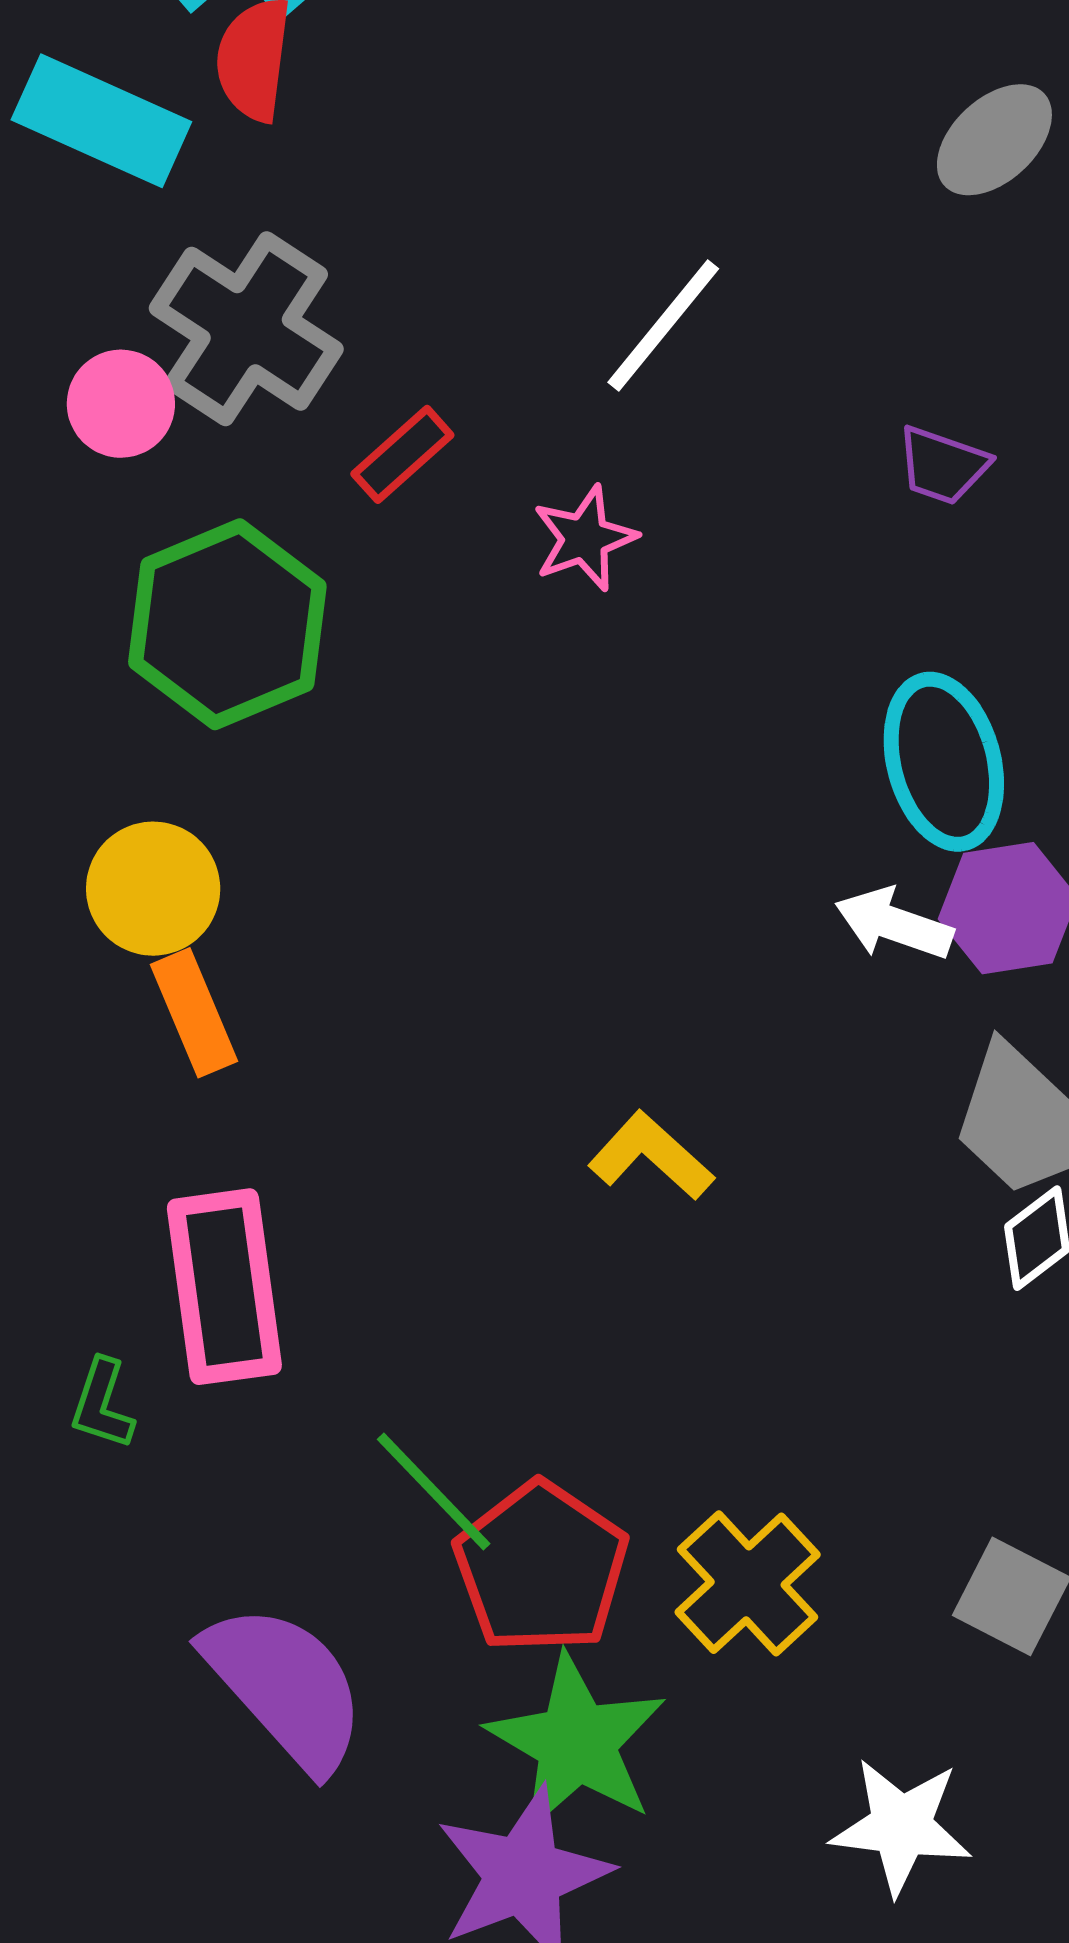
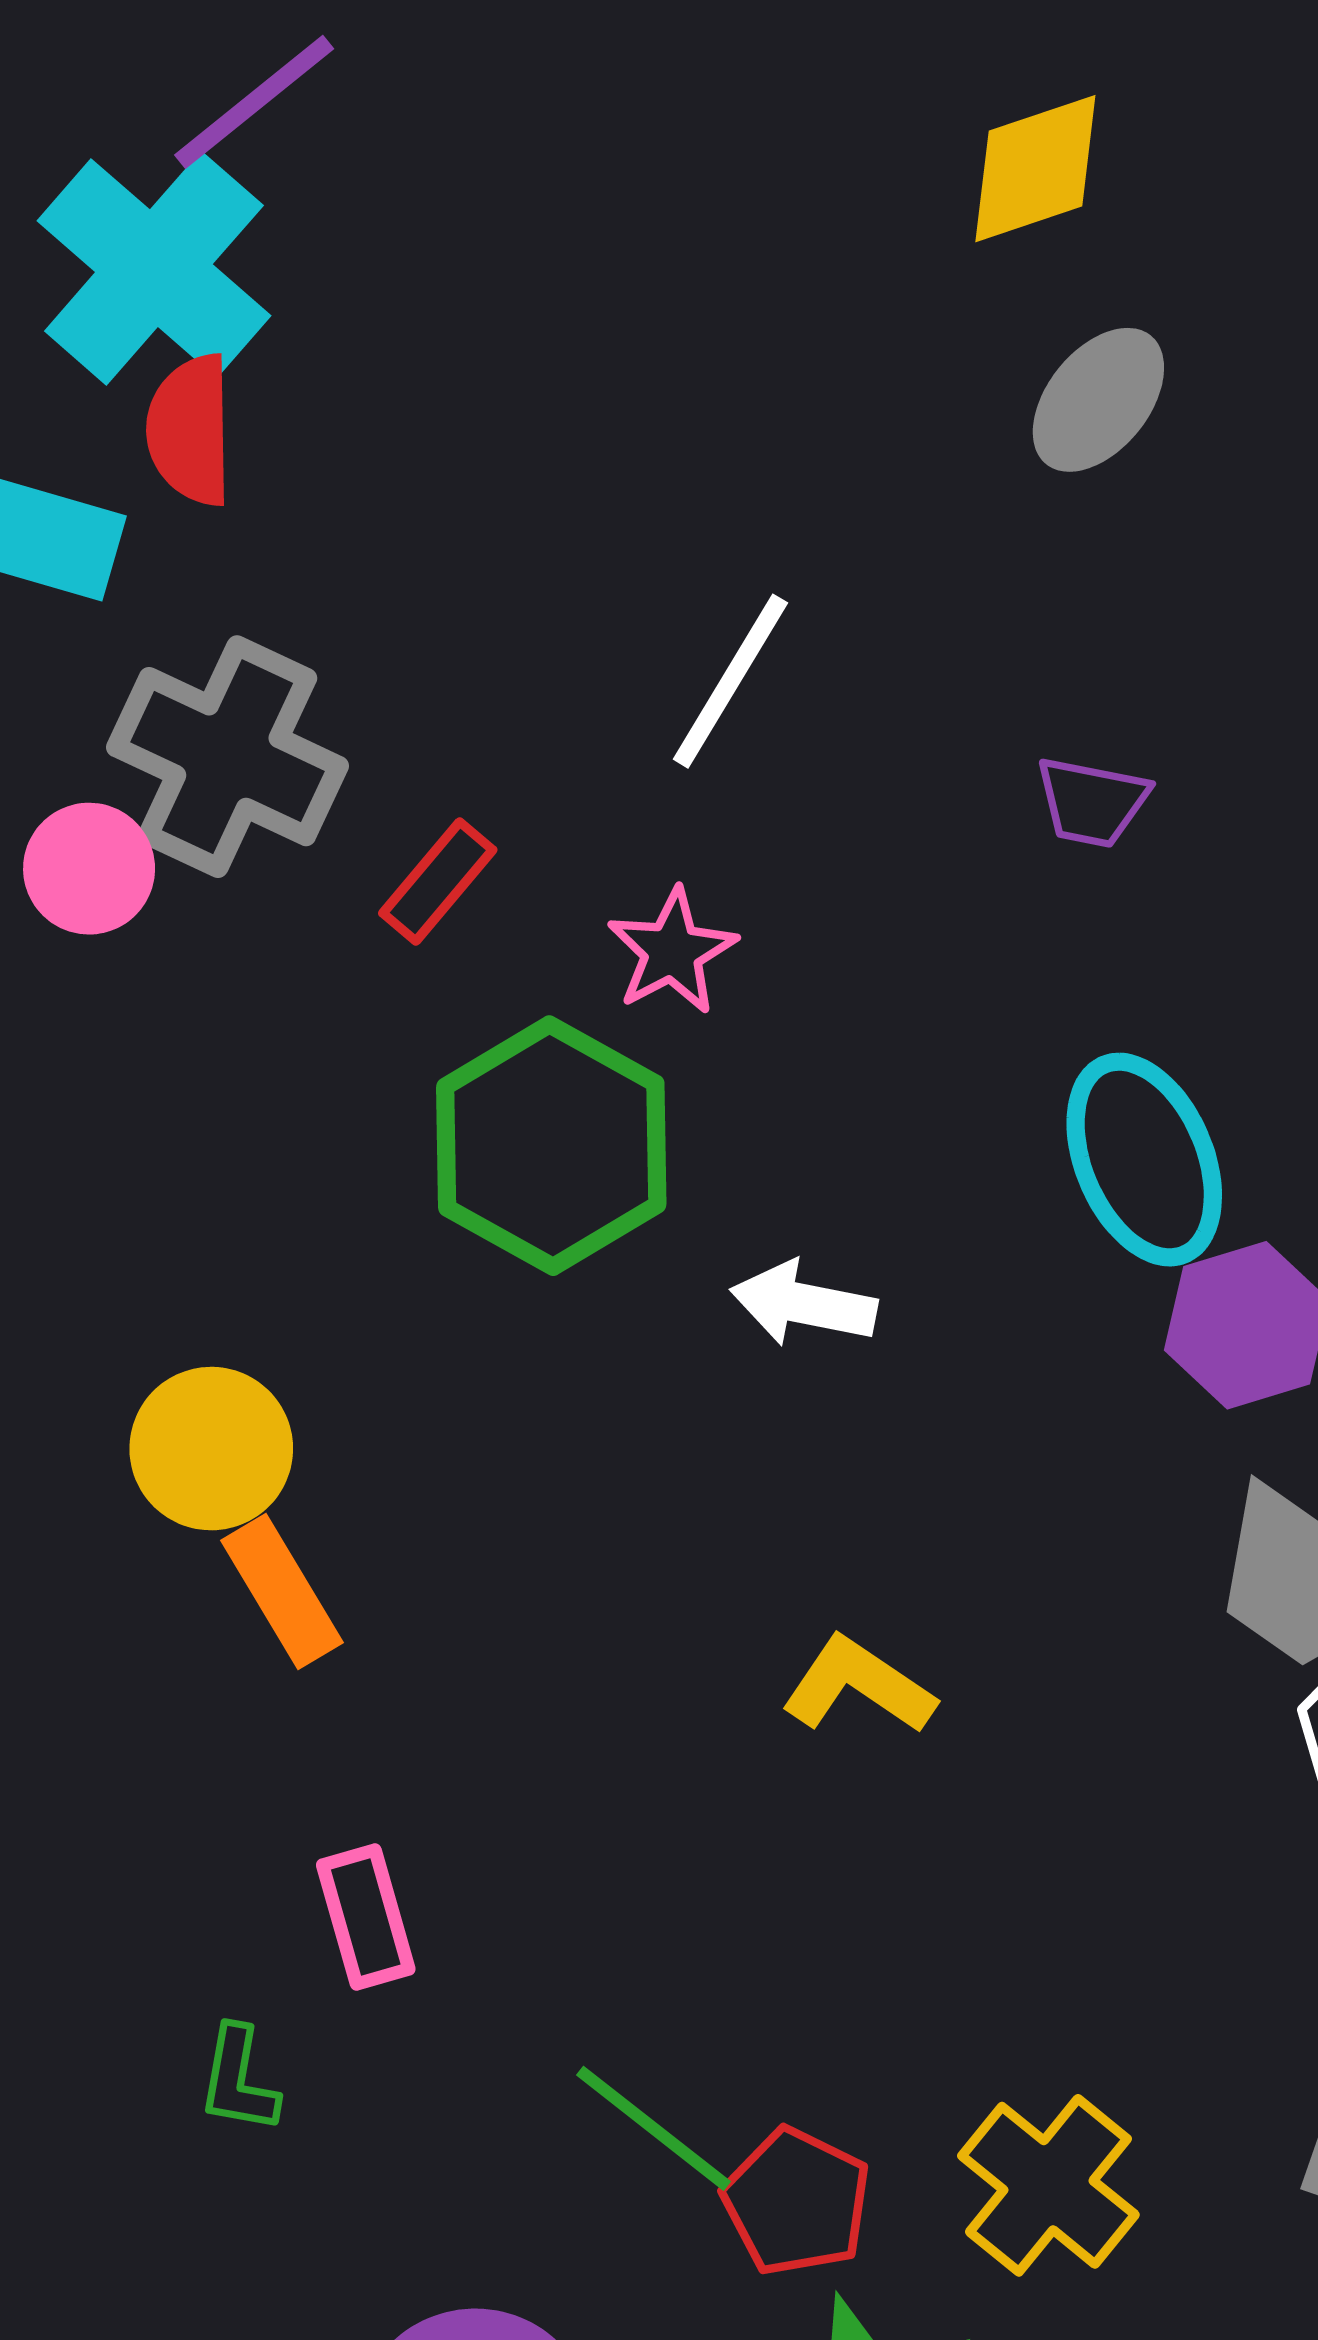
green hexagon: (227, 624) -> (551, 1146), moved
white arrow: (894, 924) -> (804, 1304), moved
pink rectangle: (224, 1287) -> (366, 1917), size x0.6
red pentagon: (541, 1568) -> (796, 2202), size x0.7

